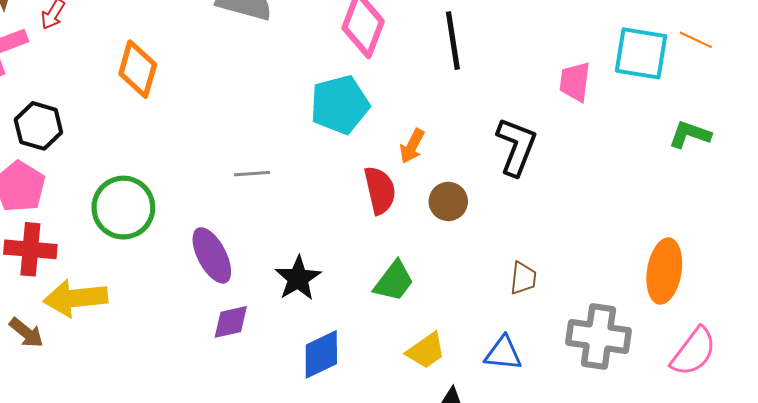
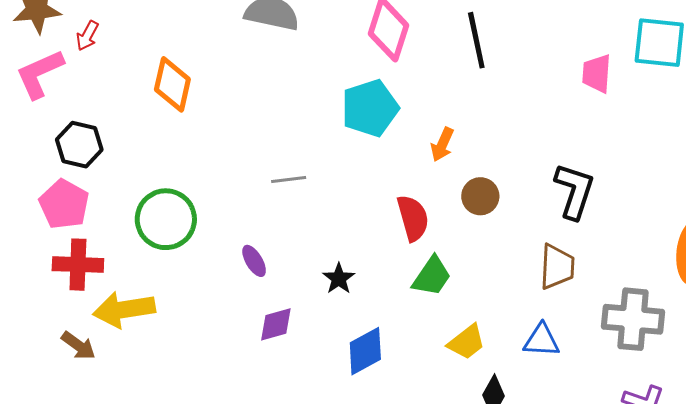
black L-shape: (516, 147) -> (574, 191), moved
red semicircle: (380, 190) -> (413, 218), moved
purple ellipse: (212, 255) -> (254, 261), size x0.6
black star: (298, 278) -> (339, 279), size x0.7
brown trapezoid: (523, 278) -> (557, 267), size x1.4

